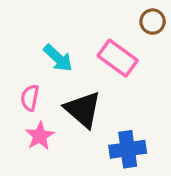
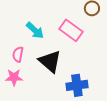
pink star: (40, 136) -> (14, 77), moved, turned 30

